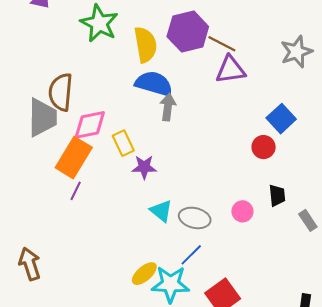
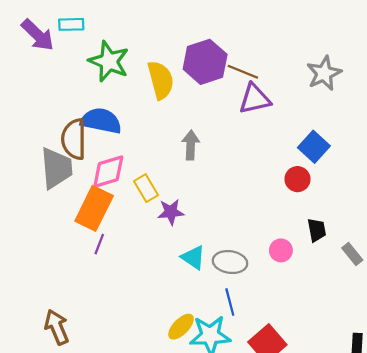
blue semicircle: (154, 84) -> (101, 121), moved
blue line: (191, 255) -> (230, 302), turned -55

